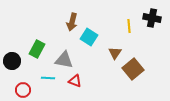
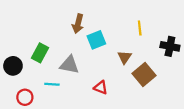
black cross: (152, 18) -> (170, 46), moved
cyan square: (89, 37) -> (96, 40), turned 36
red triangle: (75, 81) -> (101, 88), moved

